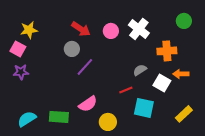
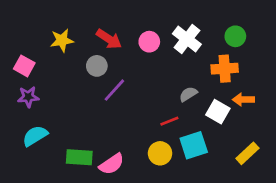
green circle: (184, 21) -> (235, 36), moved
yellow star: (29, 30) -> (62, 40), moved
pink semicircle: (88, 104) -> (112, 164), moved
cyan square: (144, 108) -> (194, 145), turned -30
cyan semicircle: (27, 119) -> (35, 136), moved
yellow circle: (108, 122) -> (160, 153), moved

